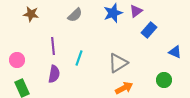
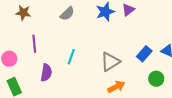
blue rectangle: (149, 30) -> (144, 54), moved
purple line: (53, 46) -> (34, 44), moved

